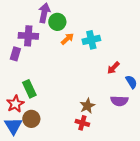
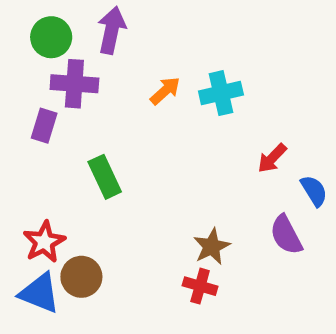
green circle: (57, 22) -> (51, 37), moved
green rectangle: (29, 89) -> (105, 177), moved
purple semicircle: (119, 101) -> (286, 235), turned 60
blue triangle: (13, 126) -> (40, 293), turned -36

